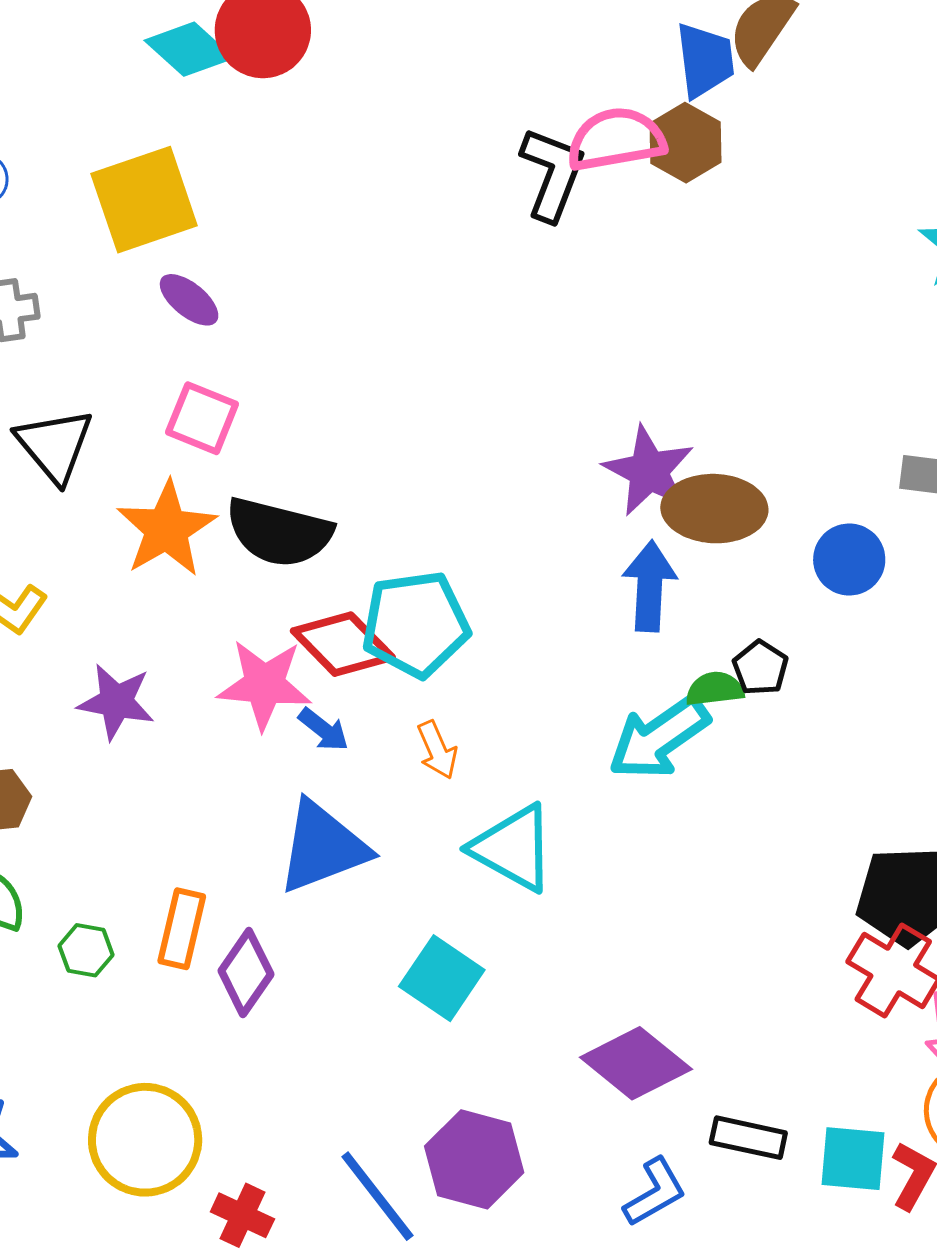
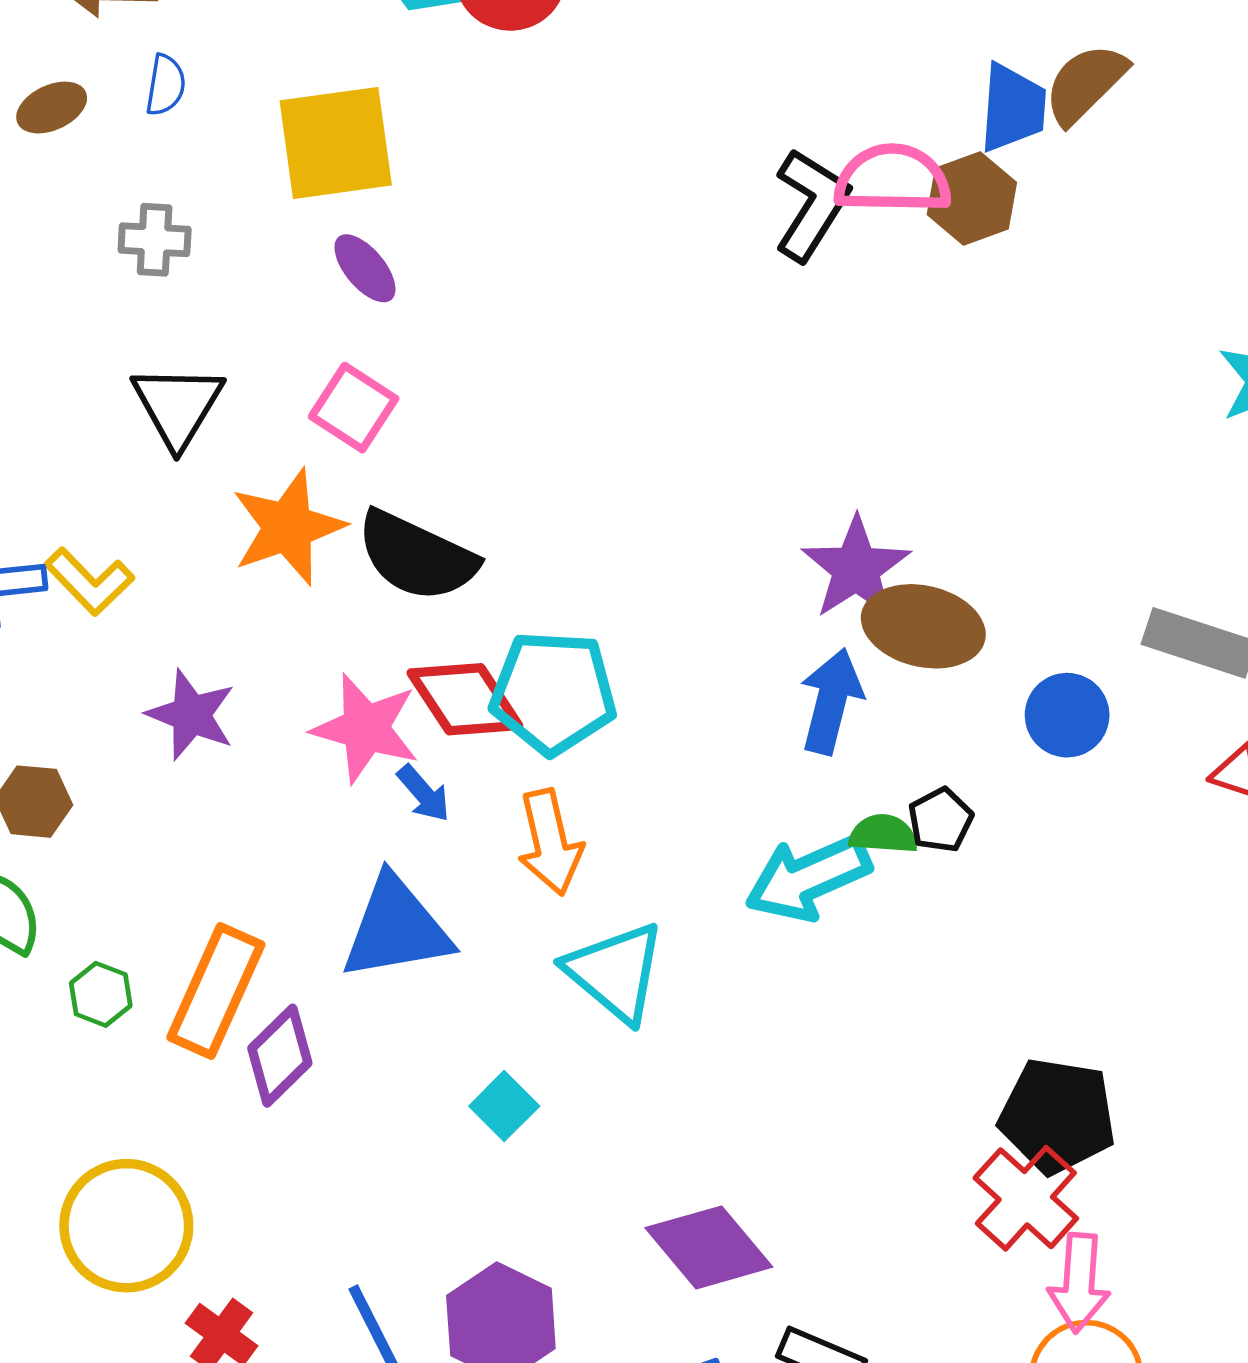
orange arrow: (437, 750) -> (550, 842), size x1.5
orange rectangle: (182, 929) -> (216, 991), size x1.4
cyan square: (442, 978) -> (504, 1106), size x0.7

